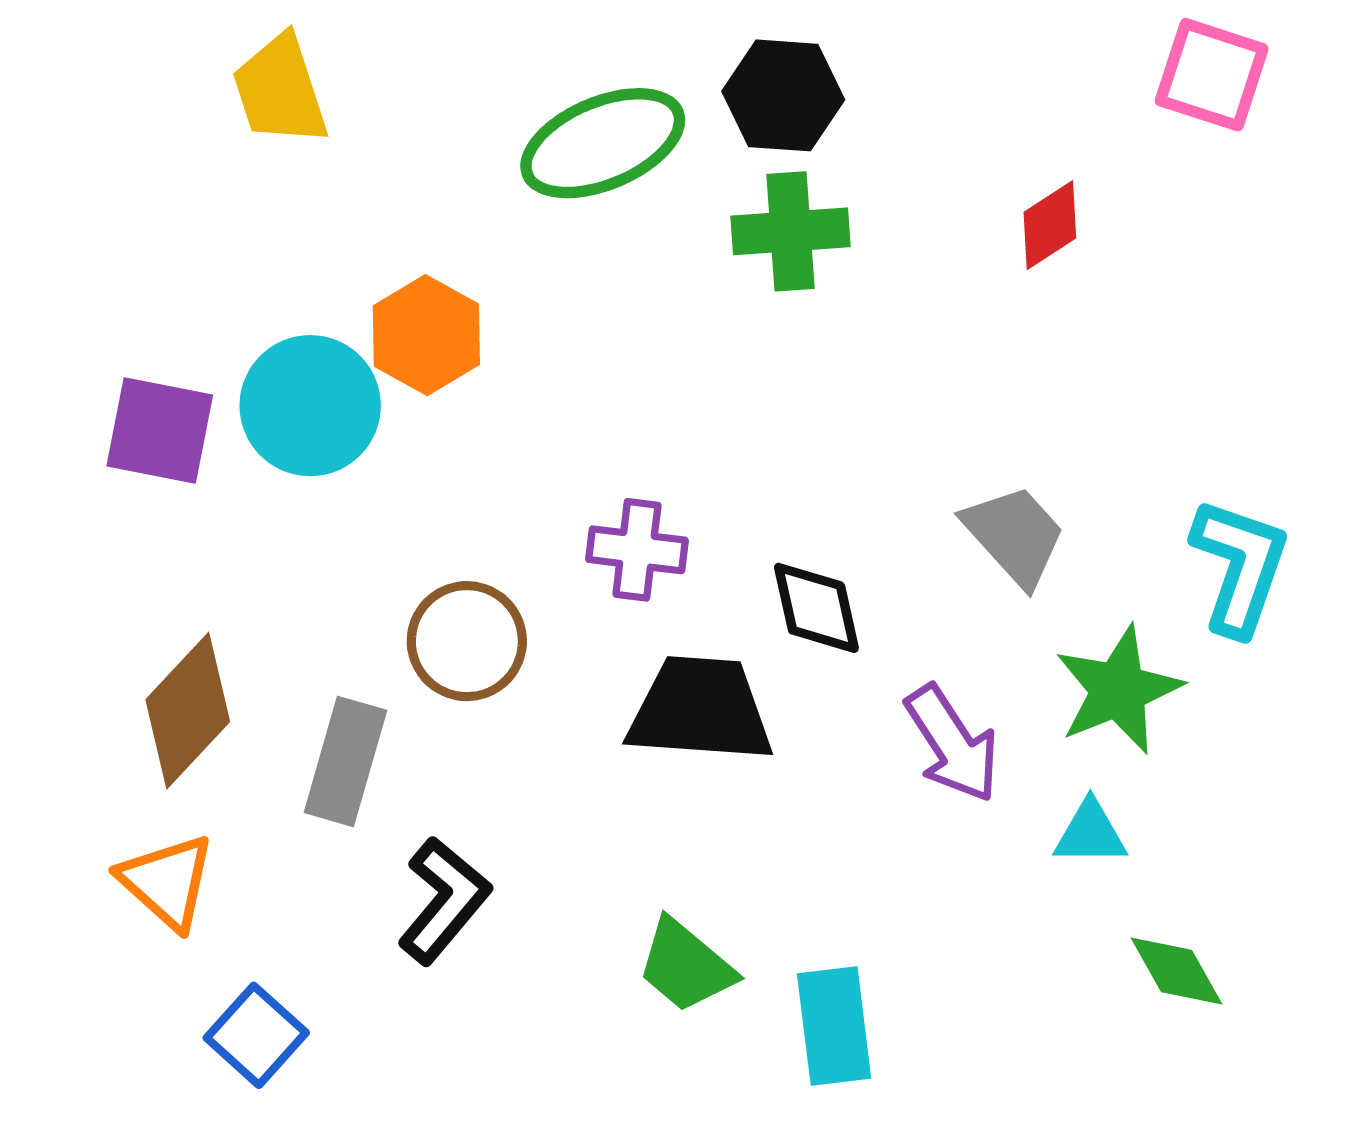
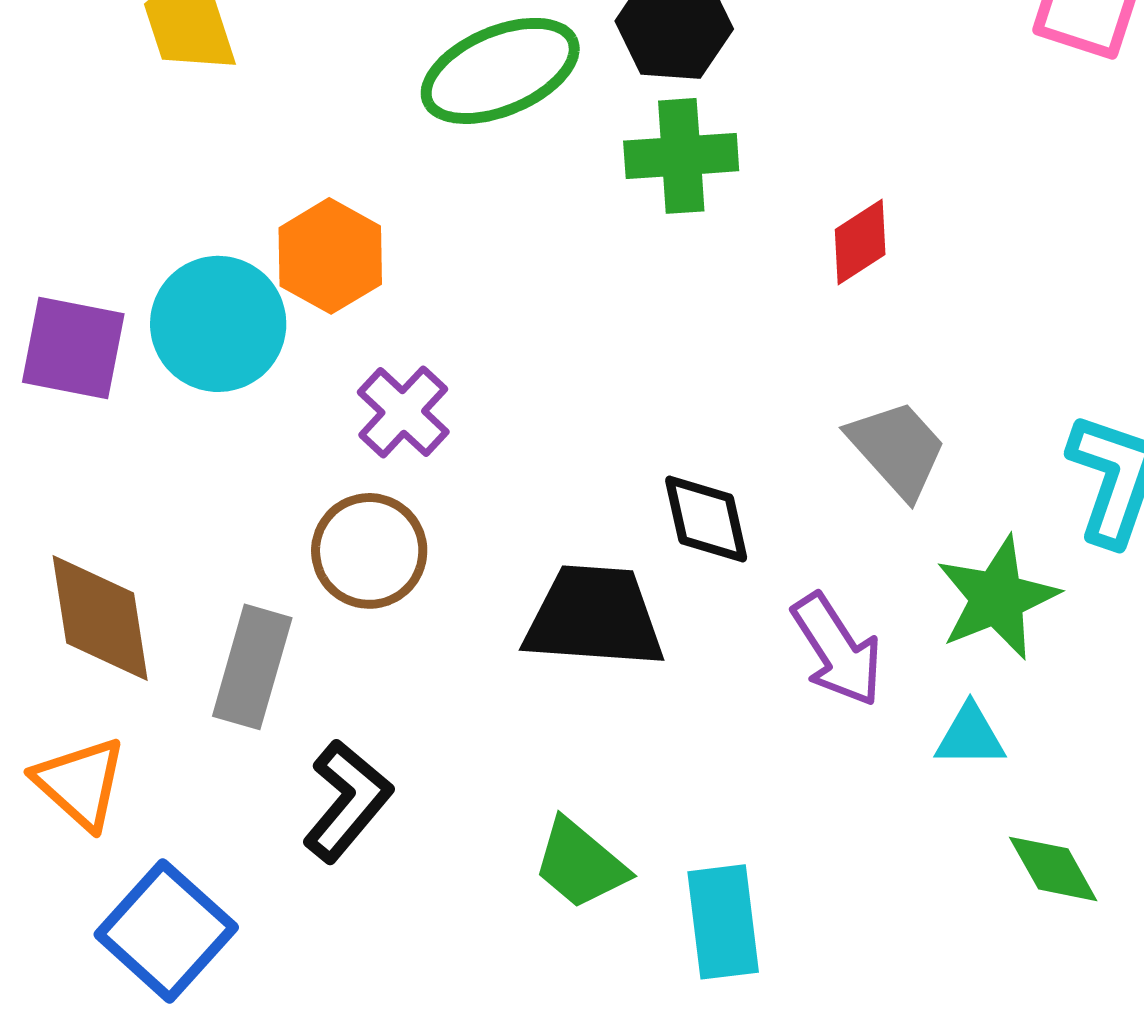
red diamond: (1050, 225) -> (860, 242), moved
purple cross: (637, 550) -> (403, 412), moved, turned 36
brown diamond: (188, 711) -> (100, 618), turned -52
blue square: (256, 1035) -> (166, 931), size x1.4

